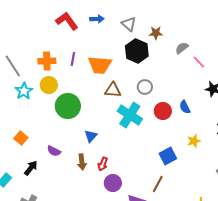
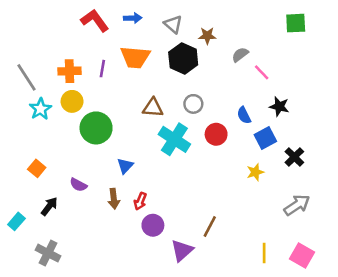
orange trapezoid: (100, 65) -> (135, 57), moved
blue semicircle: (185, 107) -> (244, 115), moved
blue square: (168, 156) -> (265, 138), moved

